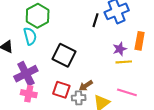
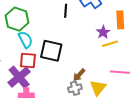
black line: (96, 20) -> (66, 11), moved
cyan semicircle: (30, 36) -> (25, 40), moved
red square: (61, 90) -> (28, 60), moved

